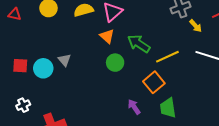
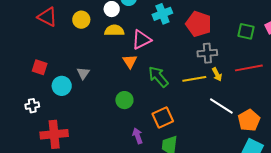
red triangle: (15, 14) -> (47, 17), size x1.5
yellow line: (167, 57) -> (194, 79), moved
green circle: (115, 63) -> (124, 100), moved
cyan circle: (43, 68) -> (62, 86), moved

